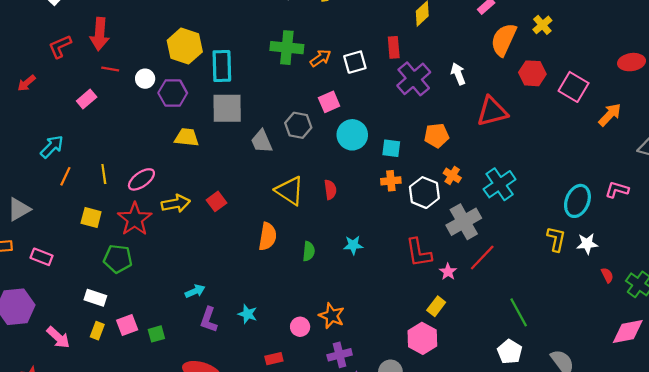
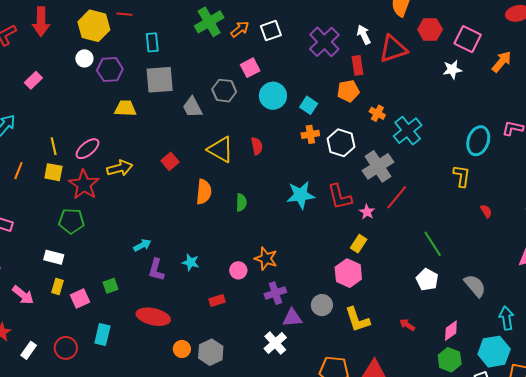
yellow hexagon: (185, 46) -> (94, 26), moved
red rectangle: (394, 47) -> (357, 65), moved
green cross: (287, 48) -> (209, 22), turned -32
cyan rectangle: (222, 66) -> (152, 42), size x0.7
red line: (110, 69) -> (124, 14), moved
red triangle: (492, 111) -> (393, 49), moved
cyan square: (391, 148) -> (309, 105), turned 30
orange cross: (452, 175) -> (377, 113), moved
orange line: (65, 176) -> (18, 171), moved
red square: (217, 201) -> (170, 161), moved
yellow square: (91, 217) -> (53, 172), moved
white star: (587, 244) -> (452, 70), moved
cyan star: (353, 245) -> (301, 195), moved, size x1.6
red semicircle: (607, 275) -> (486, 211), moved
pink square: (127, 325) -> (80, 298), moved

